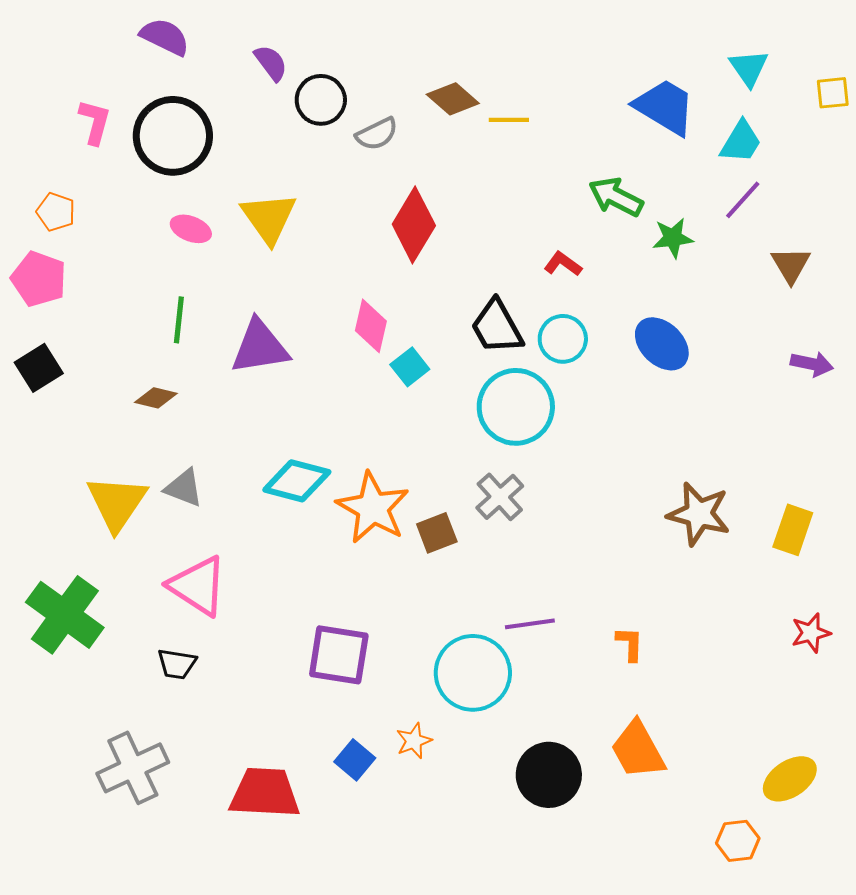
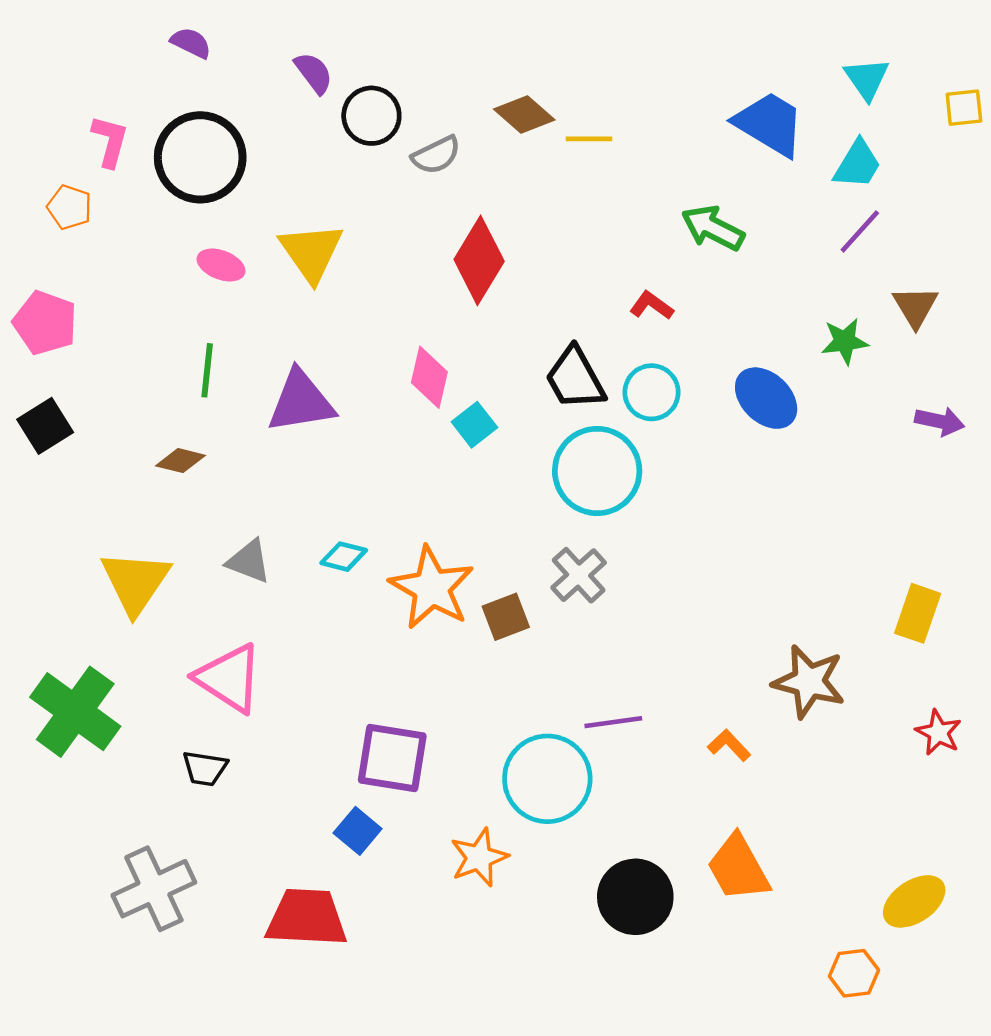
purple semicircle: (165, 37) -> (191, 43), size x0.7
orange pentagon: (56, 212) -> (69, 207), moved
green star: (673, 238) -> (845, 341), moved
cyan diamond: (297, 481) -> (344, 557), size x0.6
gray triangle: (184, 488) -> (249, 561), moved
brown star: (699, 514) -> (809, 682), moved
red star: (811, 633) -> (938, 733), turned -30
orange L-shape: (630, 644) -> (729, 745), turned -45
orange star: (414, 741) -> (479, 857), size x1.4
blue square: (355, 760) -> (358, 831), moved

